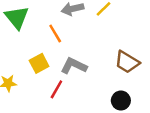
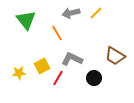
yellow square: (39, 63) -> (42, 66), moved
black circle: (121, 101) -> (94, 78), moved

